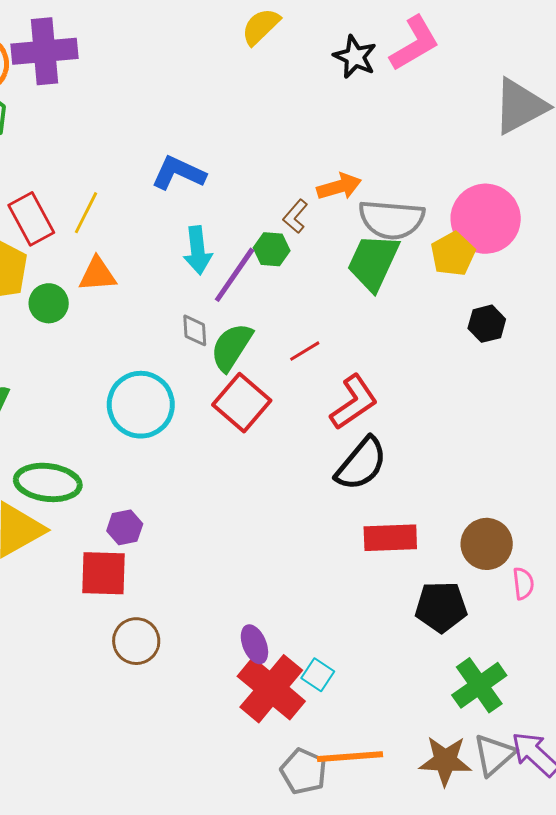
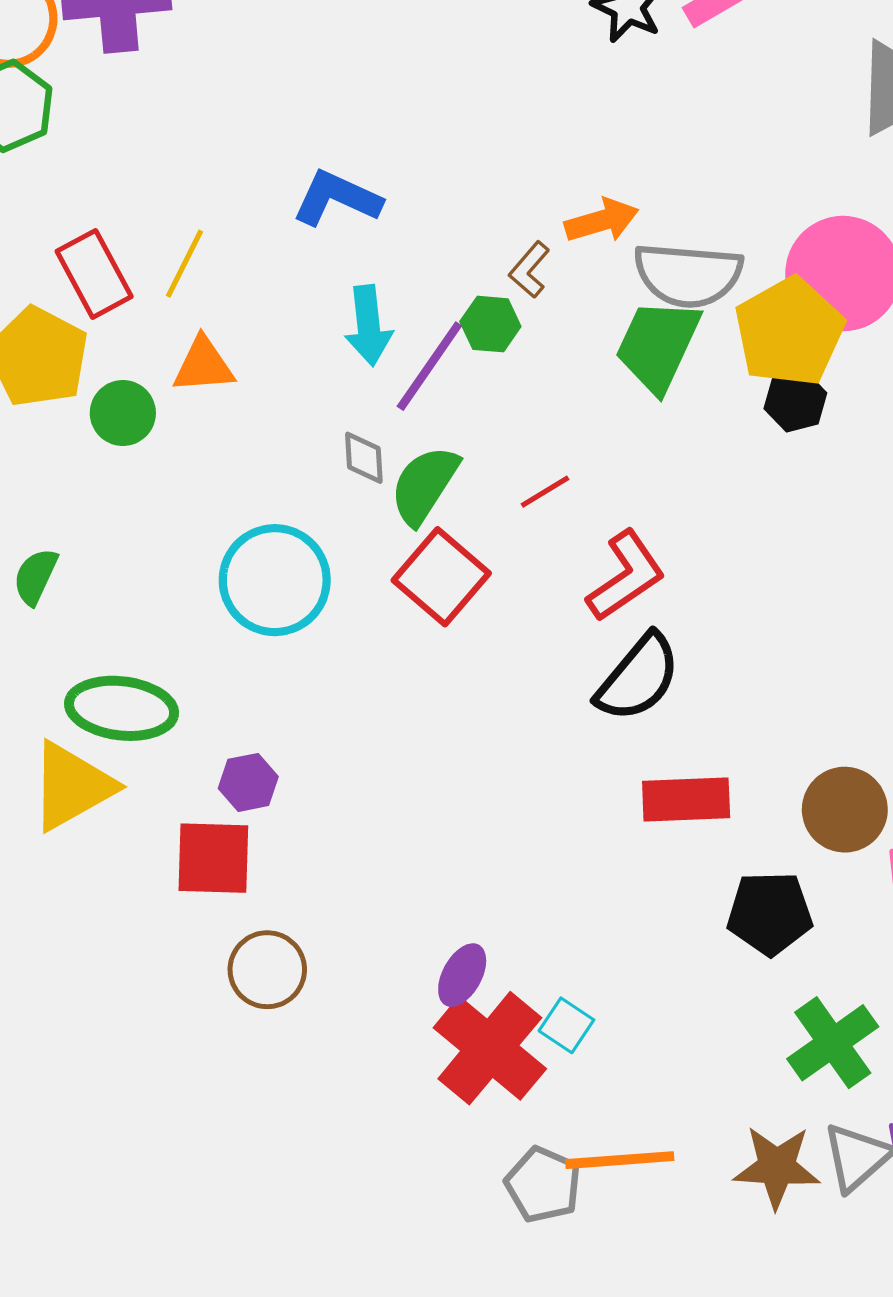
yellow pentagon: (453, 254) -> (789, 332), size x1.5
black hexagon: (487, 324) -> (795, 401), moved
purple ellipse: (254, 644) -> (462, 975), turned 51

